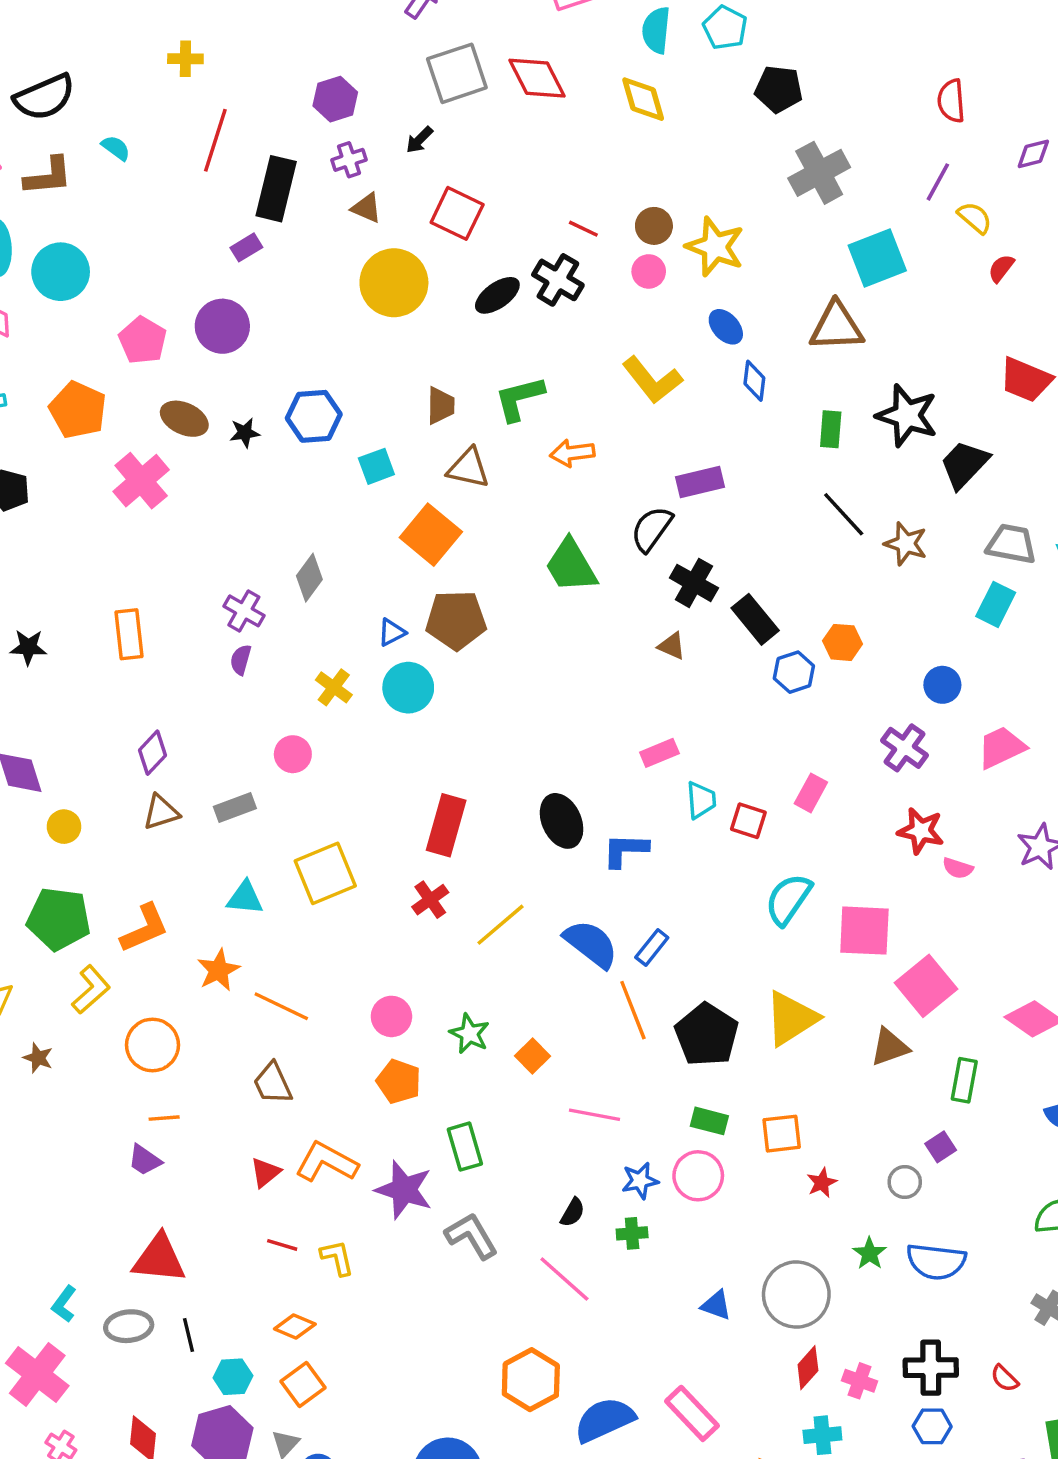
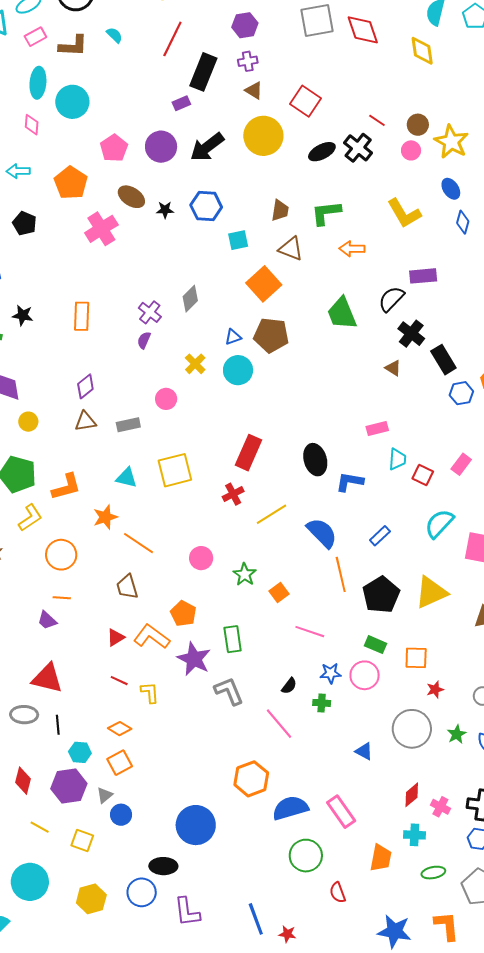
black arrow: (419, 140) -> (207, 147), moved, size x2.0
blue rectangle: (652, 947) -> (380, 536), moved
orange pentagon: (399, 1081) -> (183, 614), moved
gray circle: (796, 1295) -> (412, 729), moved

